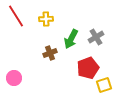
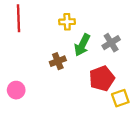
red line: (16, 16) -> (18, 18), turned 30
yellow cross: (46, 19) -> (67, 22), moved

